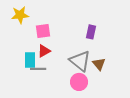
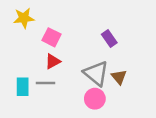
pink square: (43, 31) -> (52, 37), turned 35
purple rectangle: (91, 32) -> (109, 39), turned -48
cyan rectangle: (30, 60) -> (23, 87), moved

